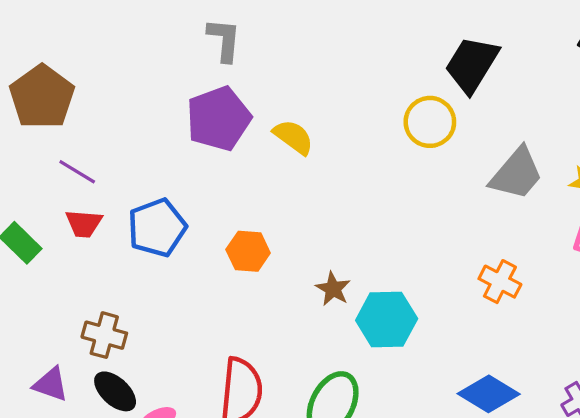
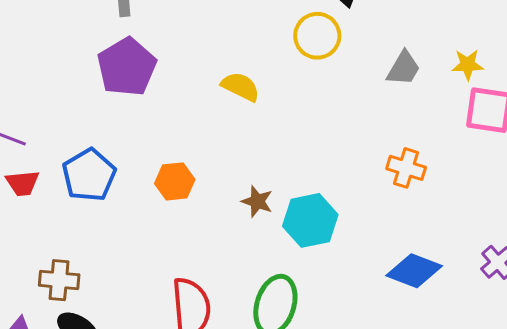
yellow semicircle: (293, 137) -> (240, 87), moved
gray trapezoid: (516, 174) -> (403, 68), size x0.7

